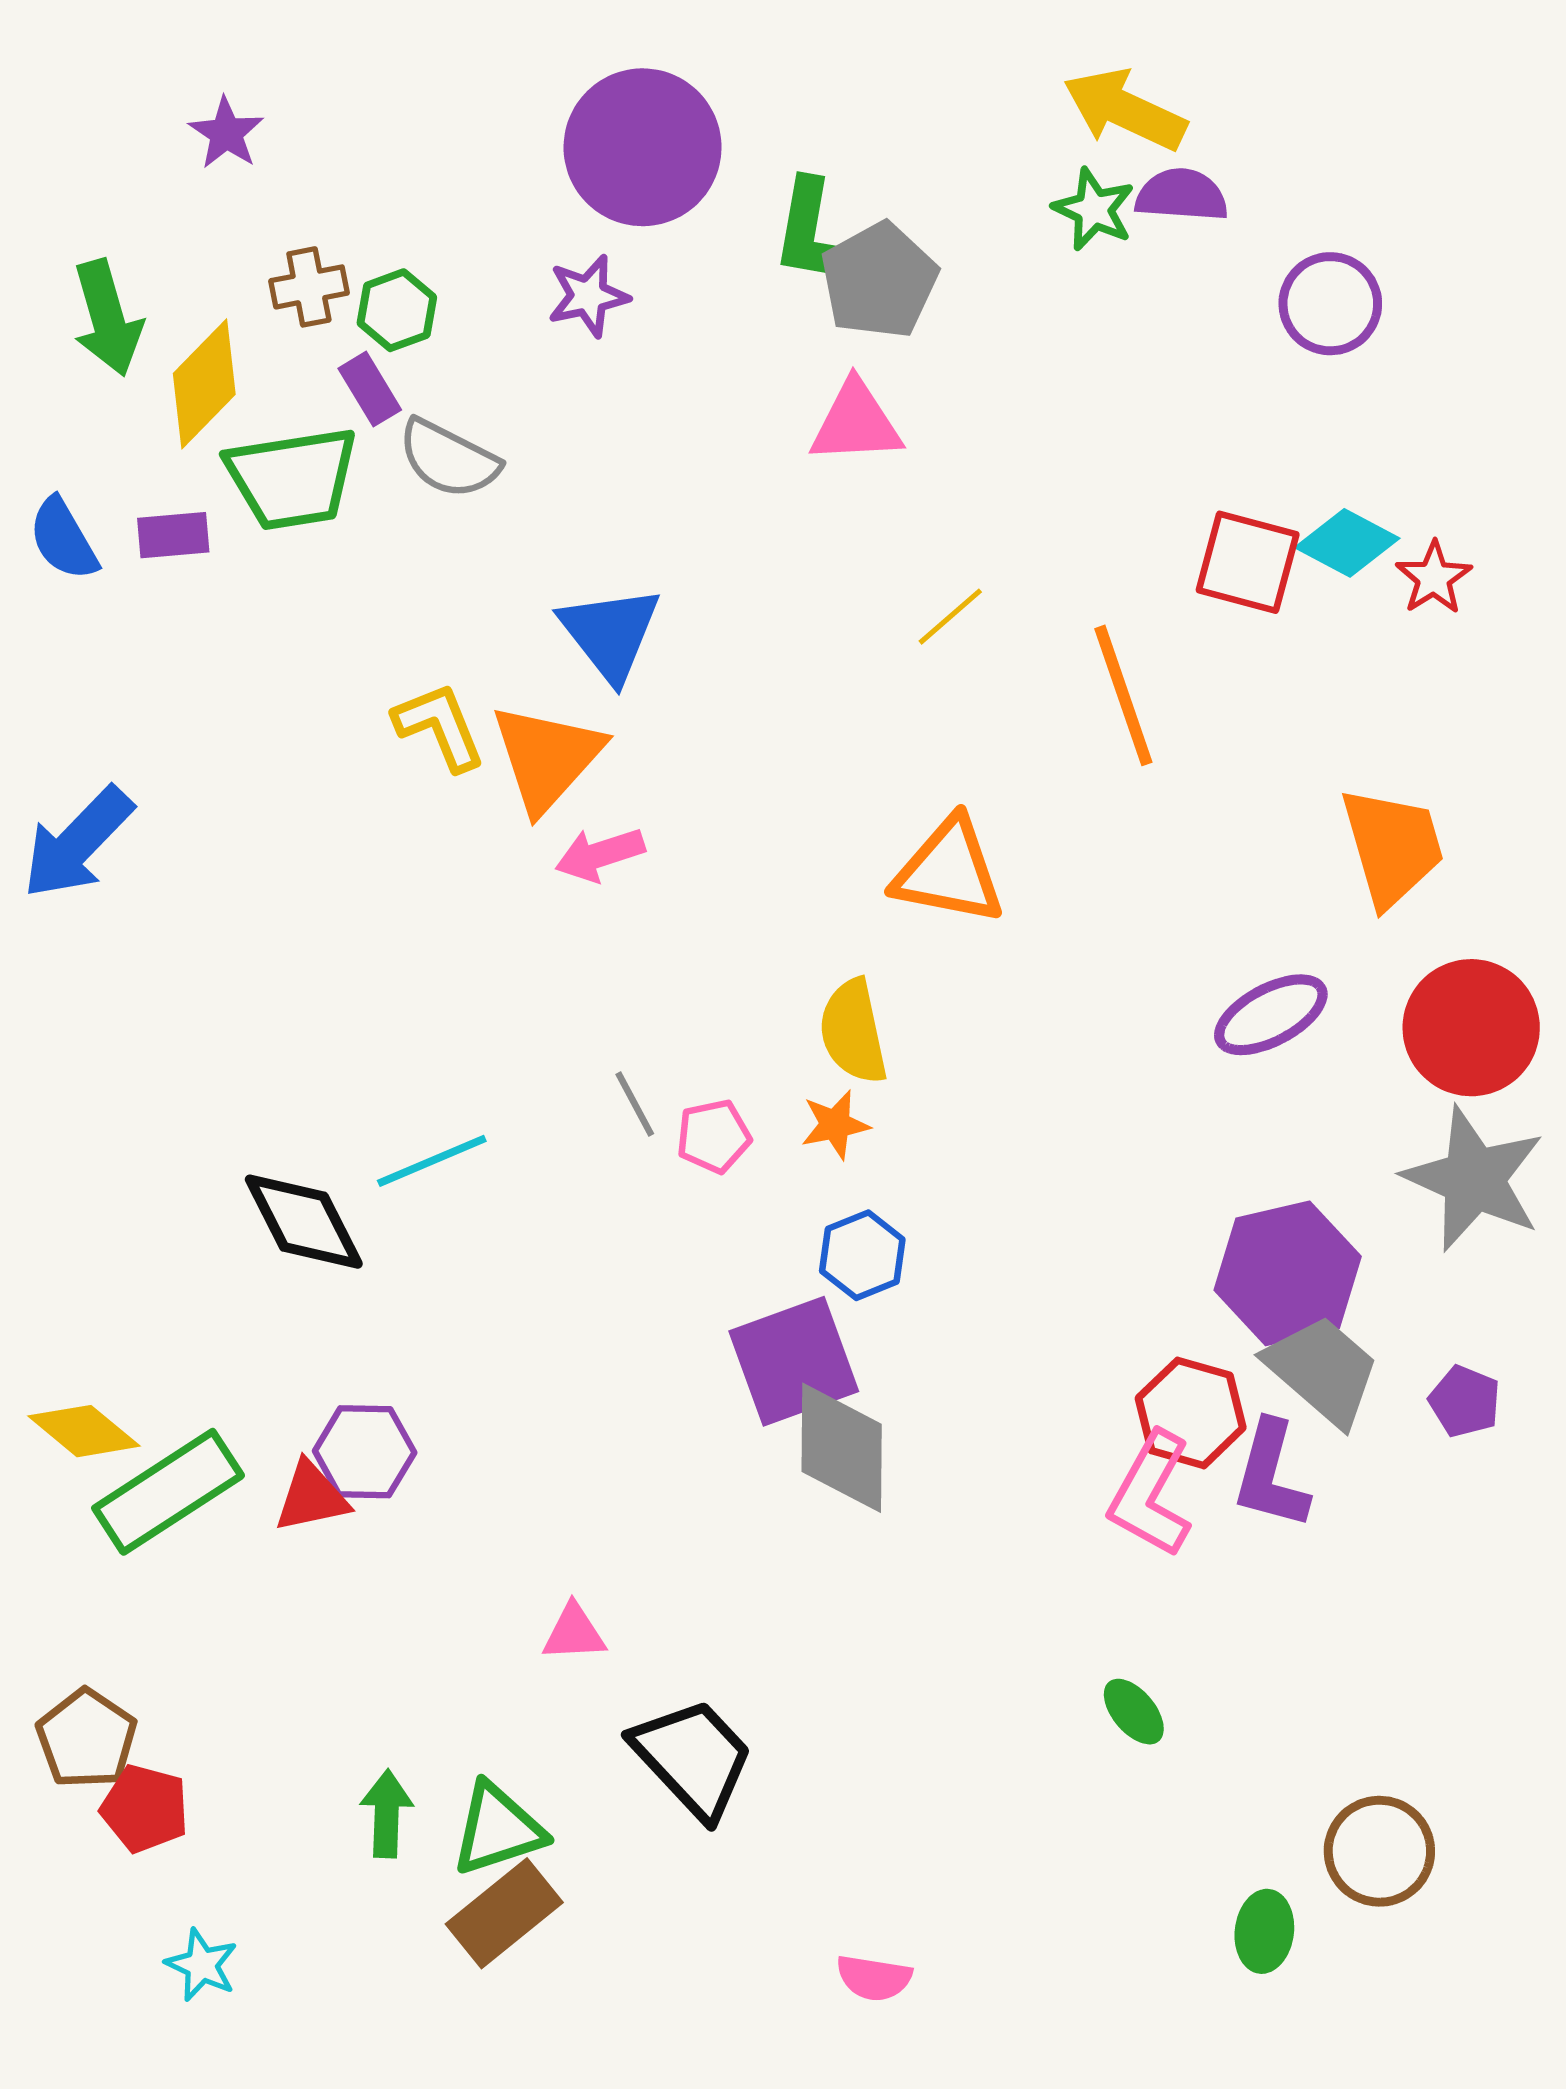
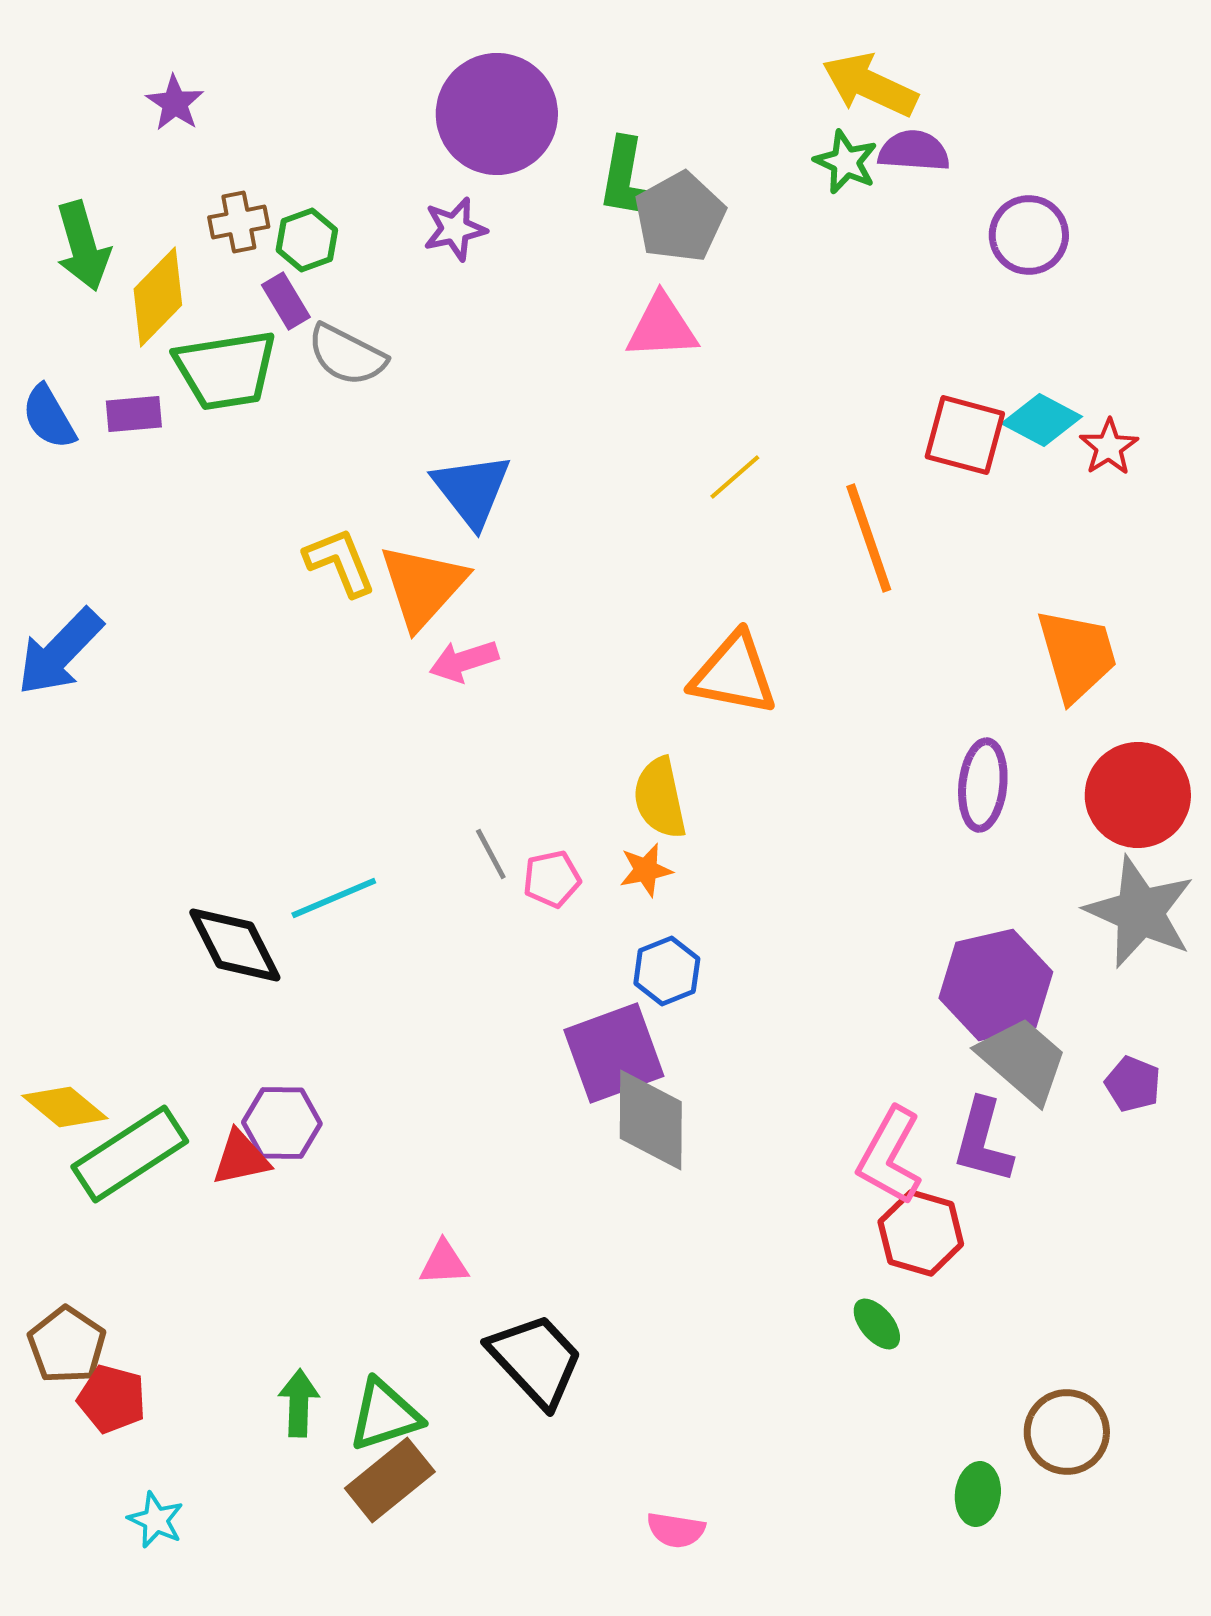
purple ellipse: (1271, 1015) -> (983, 785), turned -56
red hexagon: (1191, 1413) -> (921, 1233), moved

